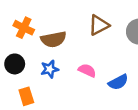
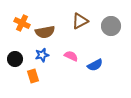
black circle: (15, 64) -> (15, 59), moved
orange rectangle: (26, 96) -> (33, 76), moved

